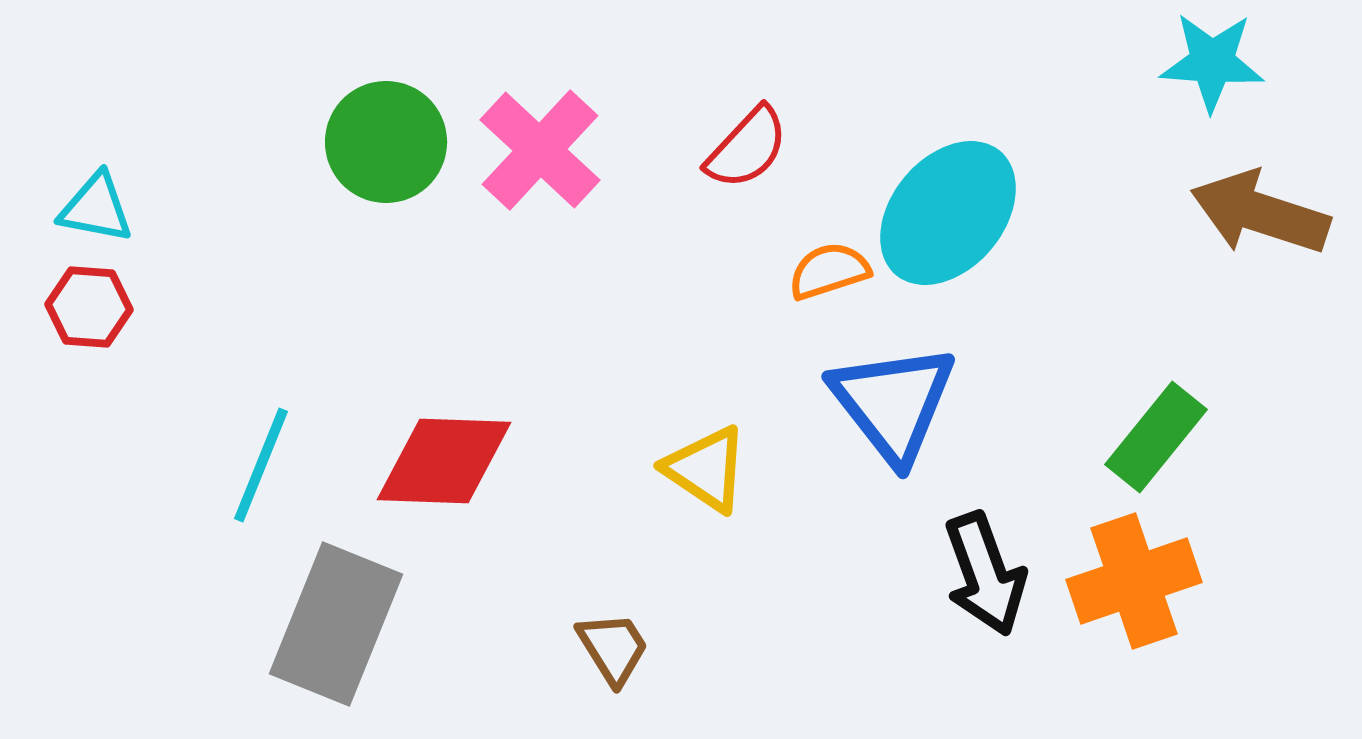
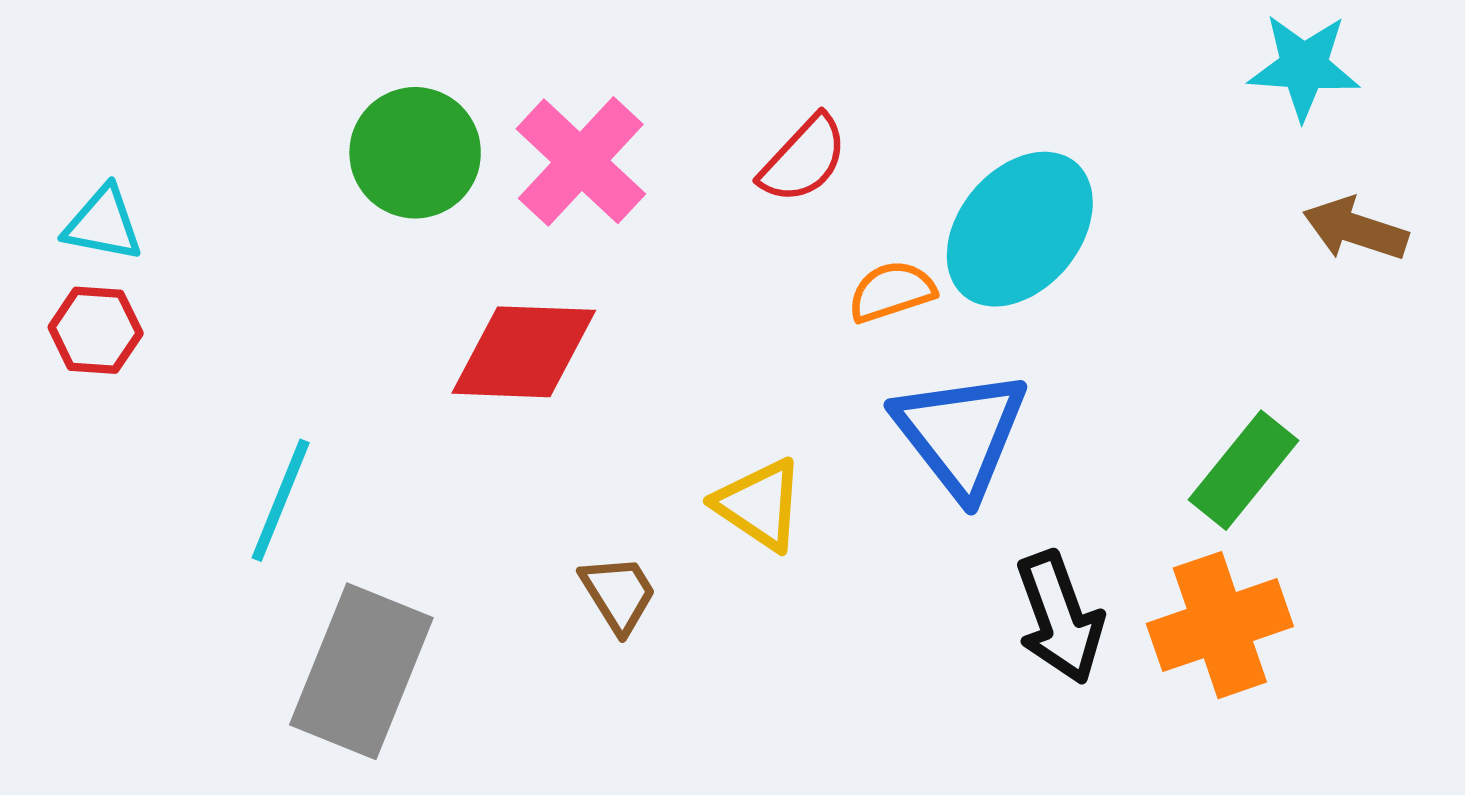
brown arrow: (1260, 213) -> (1355, 229), size x0.7
red diamond: (444, 461) -> (524, 352), moved
brown trapezoid: (613, 648) -> (618, 594), moved

